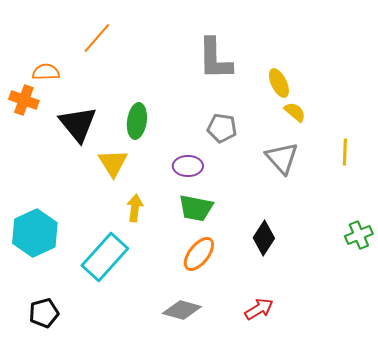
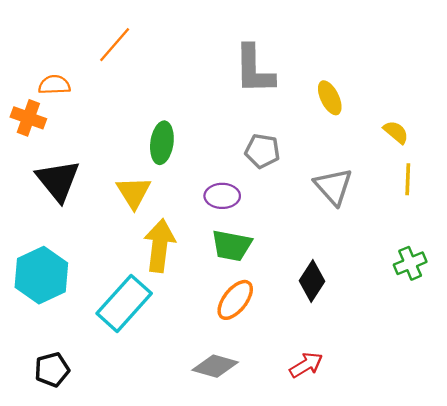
yellow semicircle: (295, 112) -> (396, 132), moved
black triangle: (78, 124) -> (58, 181), moved
yellow arrow: (135, 208) -> (160, 246), size x1.6
green cross: (359, 235) -> (410, 263), moved

